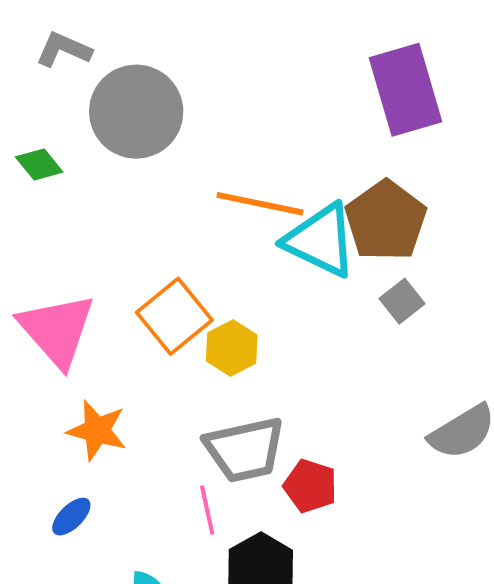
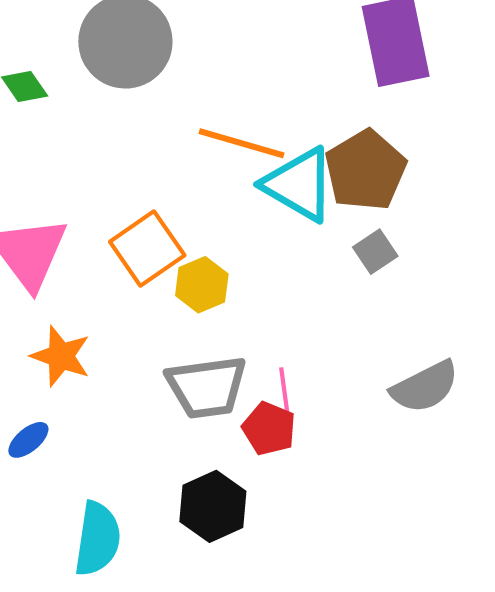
pink line: (207, 510) -> (285, 392), moved

